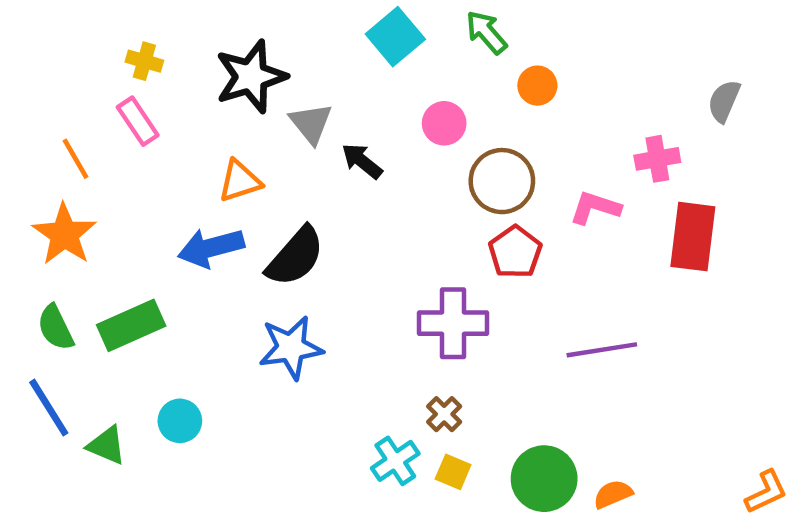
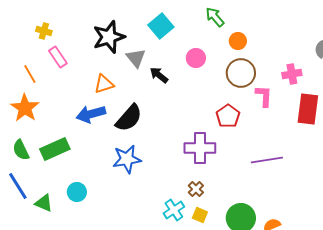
cyan square: (395, 37) -> (161, 26), moved
yellow cross: (144, 61) -> (44, 31), moved
brown circle: (502, 181) -> (241, 73), moved
pink L-shape: (595, 208) -> (264, 96), turned 75

